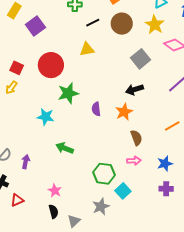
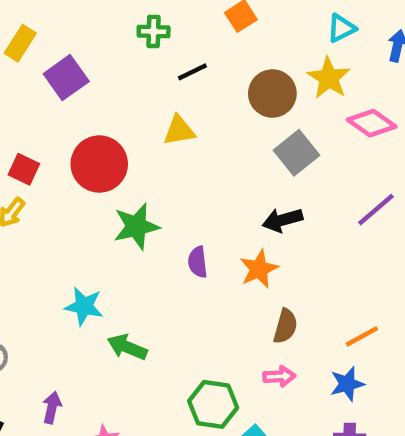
brown circle: (122, 24) -> (272, 93), moved
cyan star: (46, 117) -> (84, 306), moved
orange line: (172, 126) -> (362, 336), moved
brown semicircle: (136, 138) -> (285, 326), turned 35
purple arrow: (26, 162) -> (52, 407), moved

